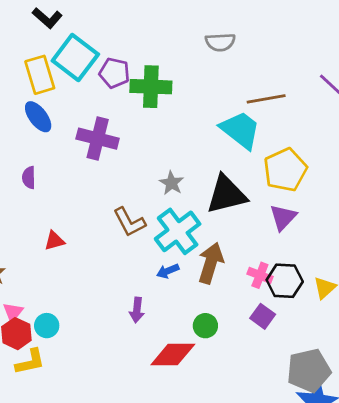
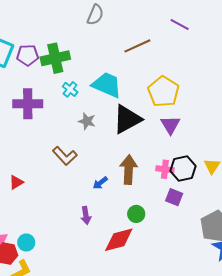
gray semicircle: (220, 42) -> (95, 15), turned -50
cyan trapezoid: (240, 130) -> (107, 85), moved
cyan cross: (178, 231) -> (70, 89), moved, size x0.5

